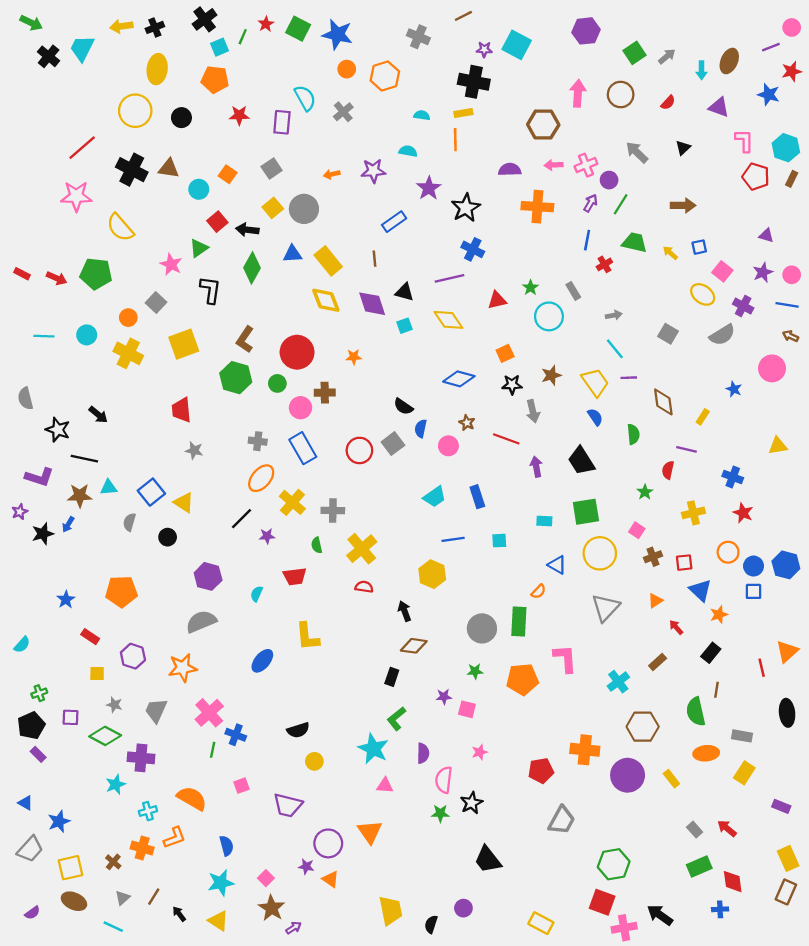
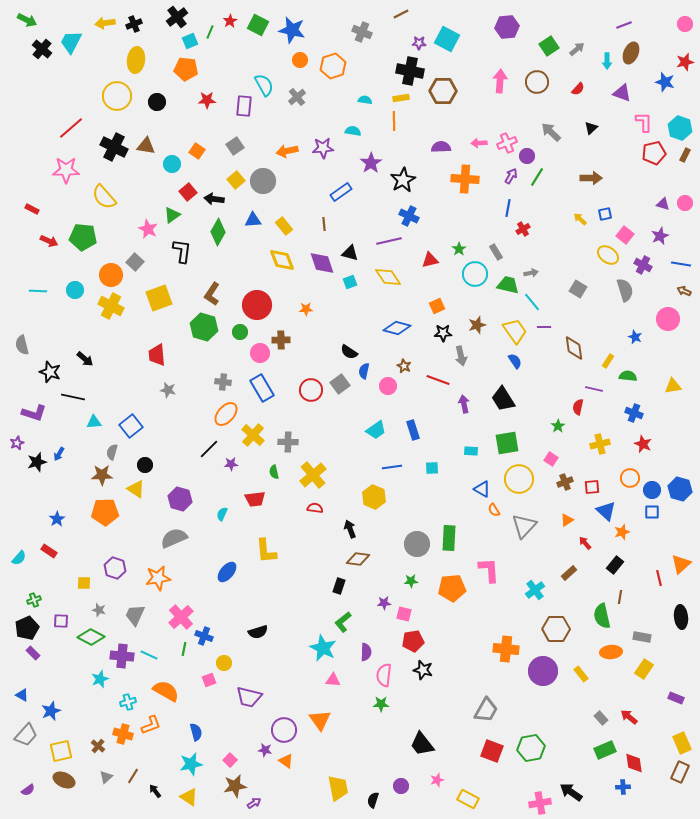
purple line: (771, 47) -> (624, 25), moved
brown hexagon: (543, 125) -> (443, 91), moved
orange arrow: (332, 174) -> (287, 151), size x1.5
red pentagon: (756, 177) -> (654, 153), turned -30
green trapezoid: (634, 242) -> (508, 285), moved
yellow rectangle: (328, 261) -> (284, 226), size x0.7
red rectangle: (22, 274) -> (32, 209), moved
pink circle: (792, 275) -> (685, 203), moved
orange circle: (128, 318) -> (111, 275), size x1.5
gray semicircle: (722, 335) -> (625, 290), turned -75
green semicircle: (633, 434) -> (628, 376), moved, turned -78
brown star: (80, 496) -> (102, 475), moved
yellow triangle: (184, 502) -> (136, 489), moved
orange semicircle: (539, 591) -> (494, 510), moved, turned 104
red rectangle: (90, 637) -> (49, 551), moved
pink star: (480, 752) -> (437, 780), moved
yellow circle: (314, 761) -> (224, 663), moved
red pentagon: (541, 771) -> (413, 641), moved
black star: (472, 803) -> (423, 670), moved, turned -30
red square: (602, 902) -> (492, 751), moved
brown star: (272, 908) -> (235, 786), turned 30
cyan line: (113, 927) -> (149, 655), moved

